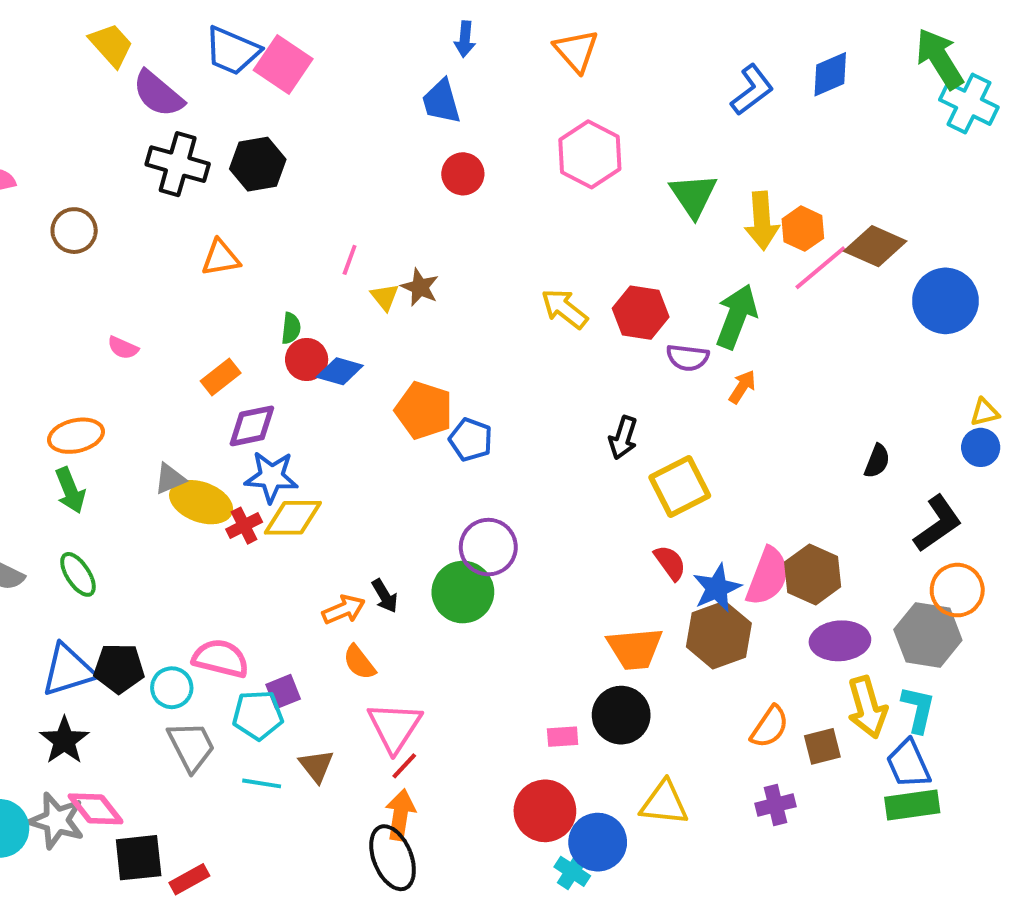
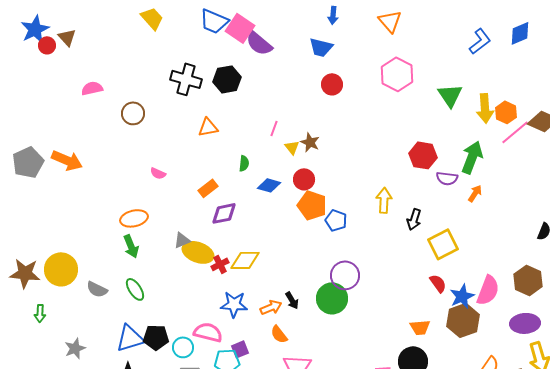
purple semicircle: (158, 94) -> (259, 43), moved
blue trapezoid: (441, 102) -> (321, 47), turned -60
yellow arrow: (564, 309) -> (384, 200), moved, turned 55
red circle: (307, 360) -> (304, 179), moved
blue star: (271, 477) -> (234, 304), moved
brown hexagon: (813, 574) -> (528, 280), moved
orange trapezoid: (635, 649) -> (420, 327), size x0.7

